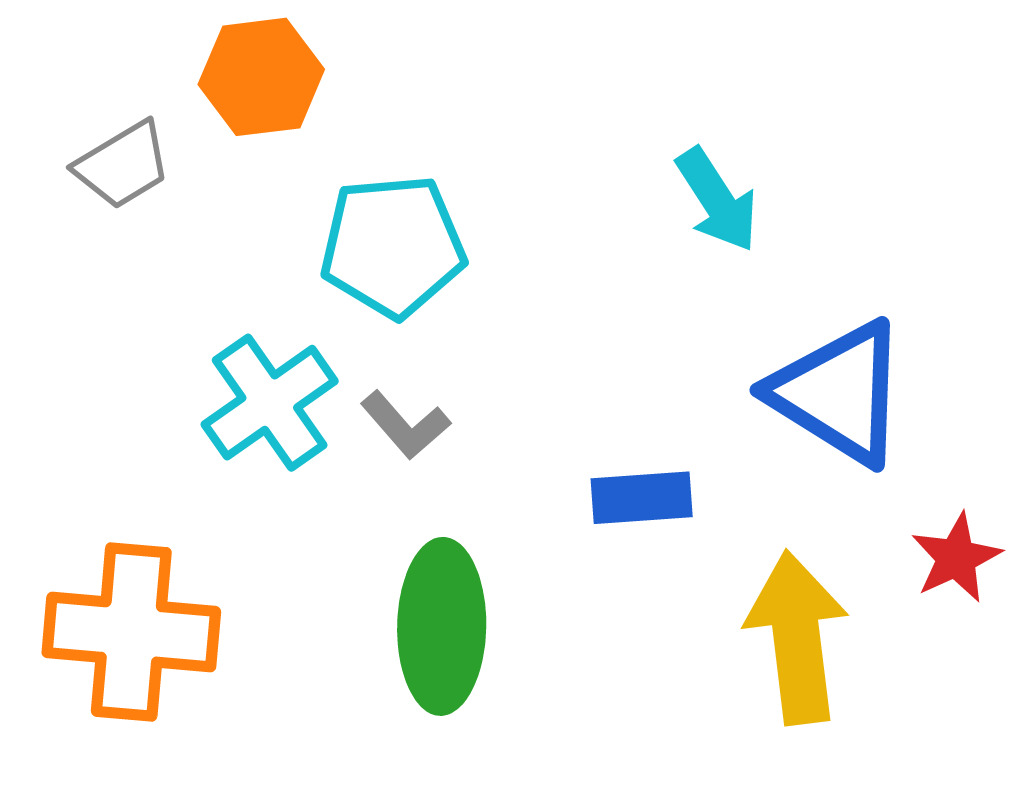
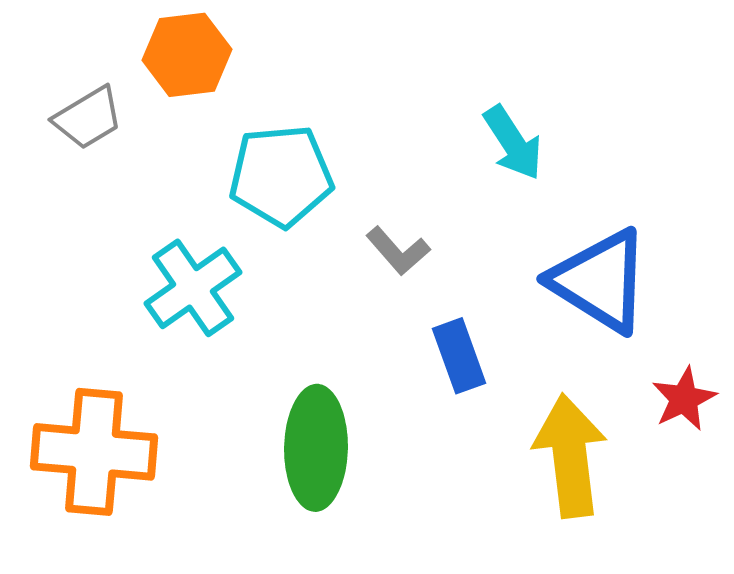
gray L-shape: (405, 425) -> (398, 251), moved
blue rectangle: (642, 498) -> (459, 356), turned 74

